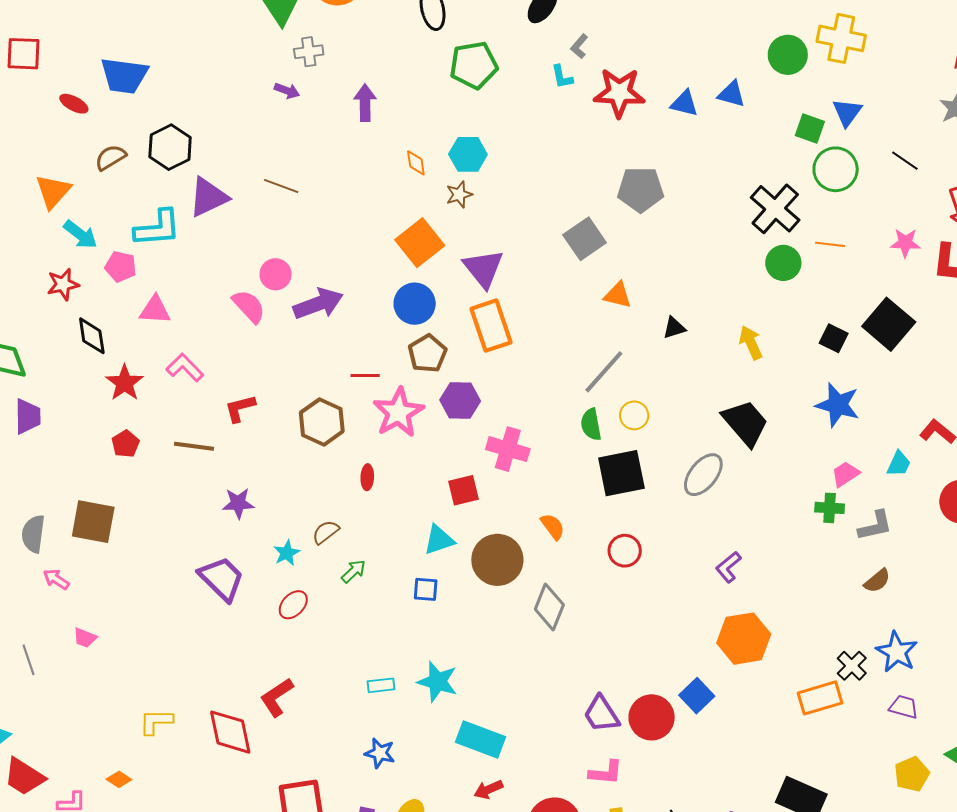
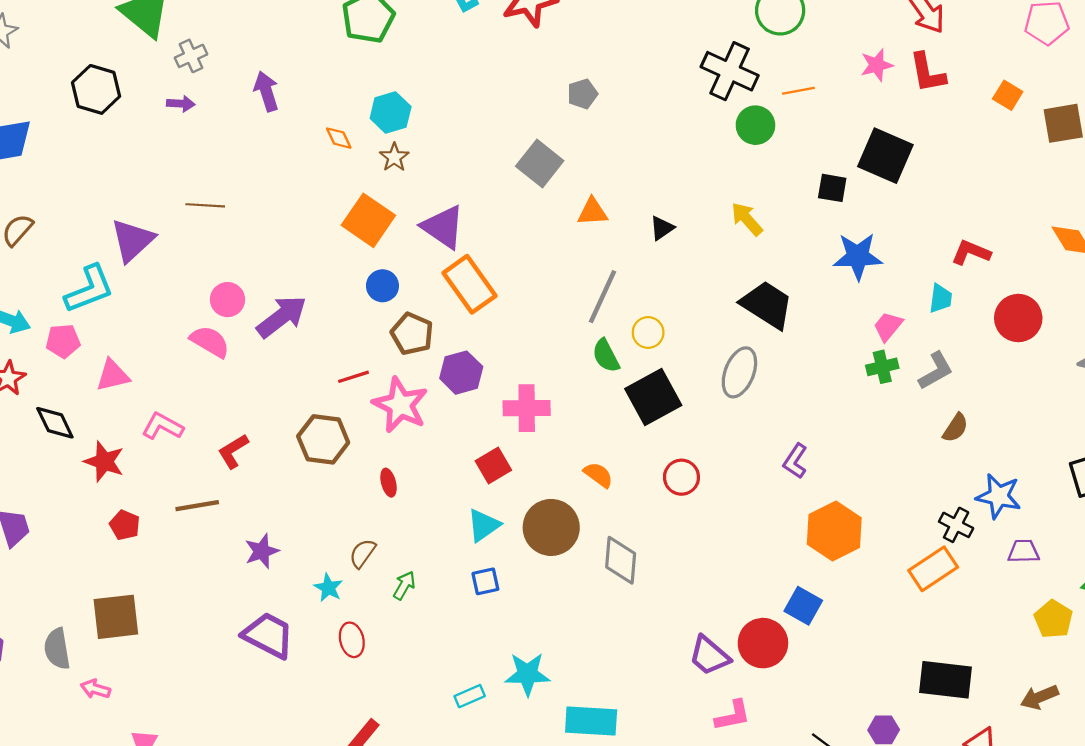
black hexagon: (170, 147) -> (96, 89), moved
gray pentagon: (641, 189) -> (582, 94), size x0.6
blue circle: (415, 304) -> (382, 286), size x0.7
red ellipse: (293, 605) -> (352, 640), turned -40

